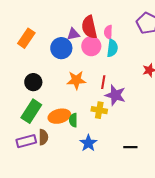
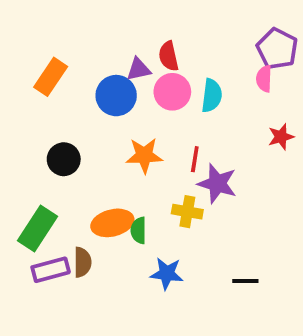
red semicircle: (89, 27) -> (169, 56), size x0.7
pink semicircle: (108, 32) -> (264, 79), moved
green rectangle: (31, 111) -> (37, 229), moved
blue star: (88, 143) -> (167, 273), turned -30

